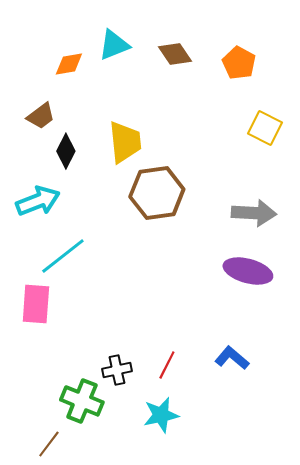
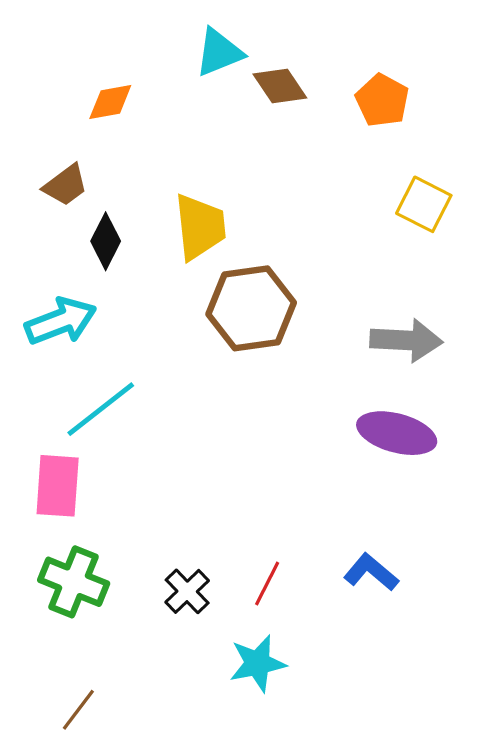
cyan triangle: (114, 45) -> (219, 52), moved
black cross: (117, 370) -> (187, 591), turned -32
green cross: (82, 401) -> (74, 582), moved

